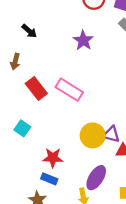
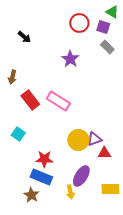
black arrow: (29, 31) -> (24, 37), moved
purple triangle: (111, 134) -> (94, 139), turned -35
blue rectangle: (49, 179) -> (41, 177), size x1.5

